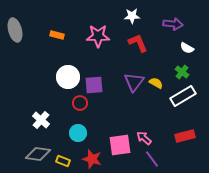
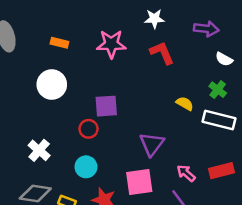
white circle: (68, 77) -> (52, 85), moved
purple triangle: (134, 82) -> (152, 144), moved
white rectangle: (183, 96) -> (219, 120), turned 45
pink arrow: (144, 138) -> (186, 173), moved

